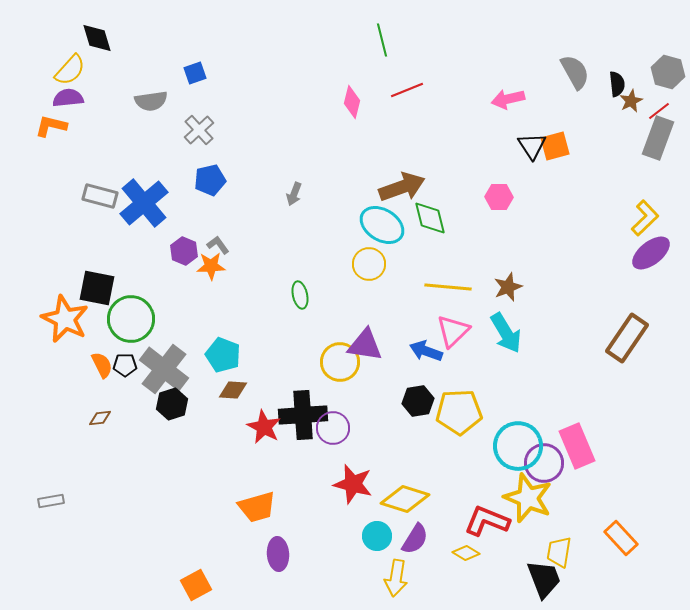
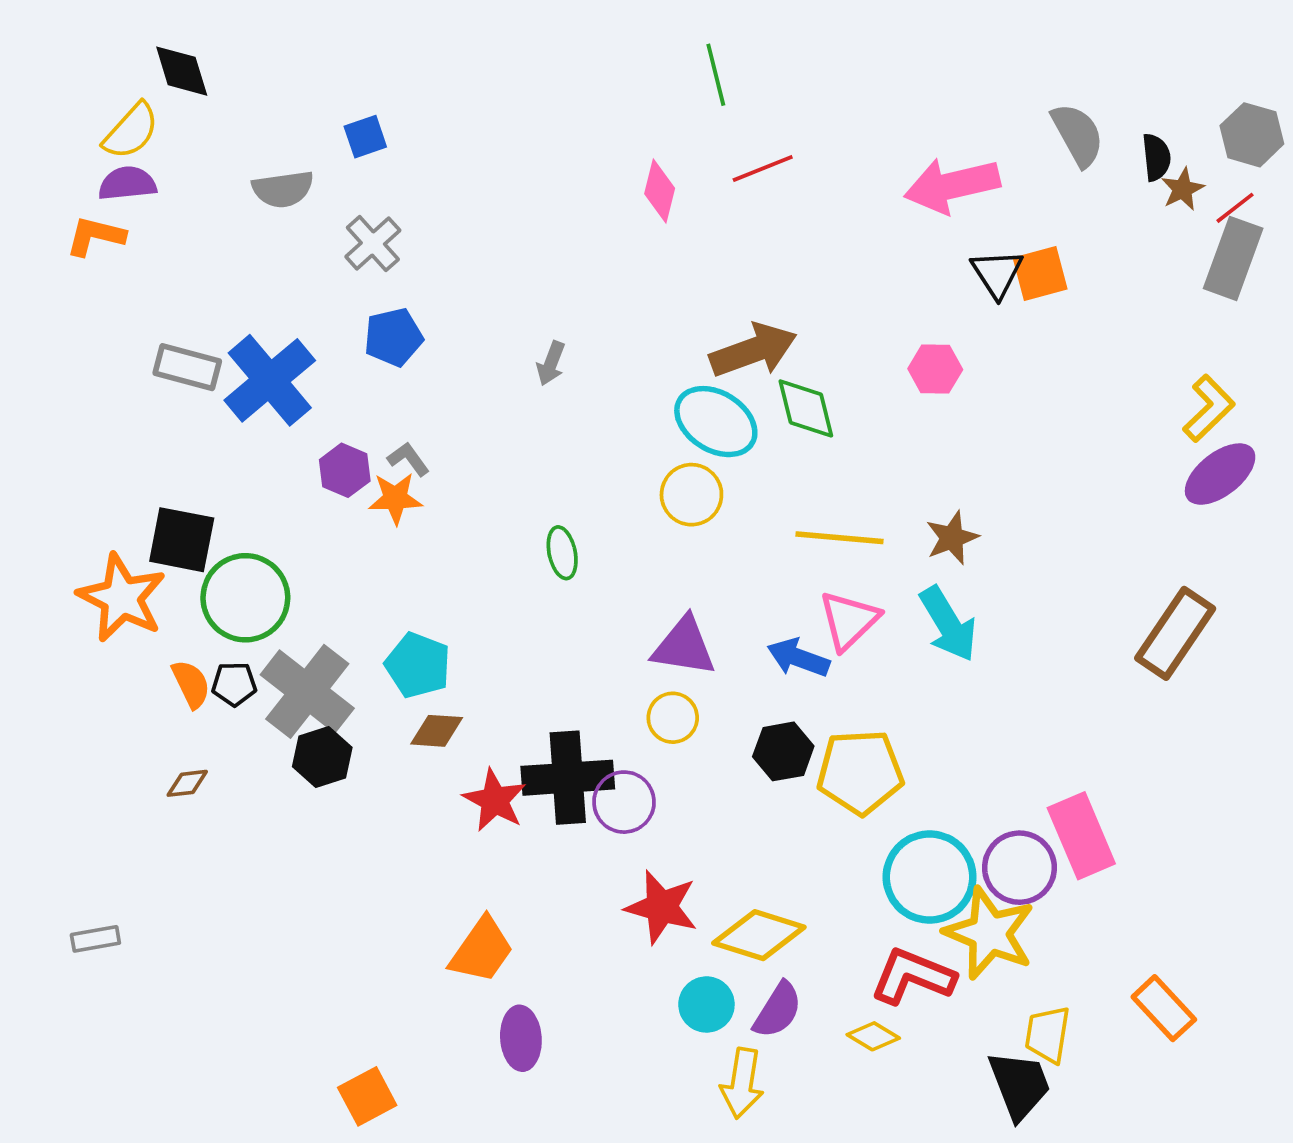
pink arrow: (508, 99) -> (952, 185), size x1.5
yellow circle: (340, 362) -> (673, 718), moved, size x0.7
cyan circle: (518, 446) -> (930, 877), moved
orange trapezoid: (257, 507) -> (482, 950), turned -39

